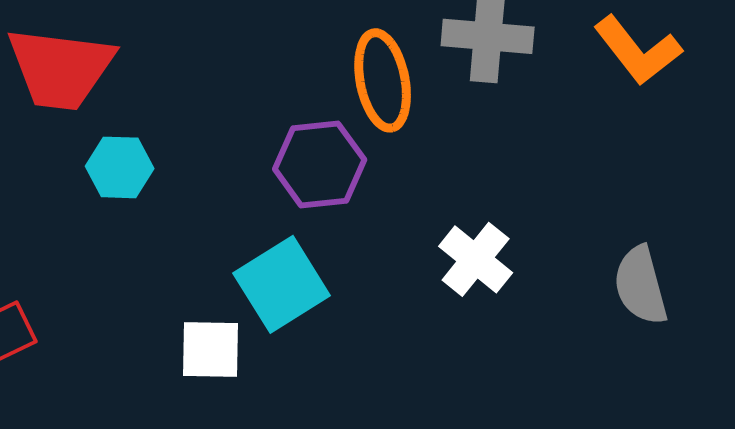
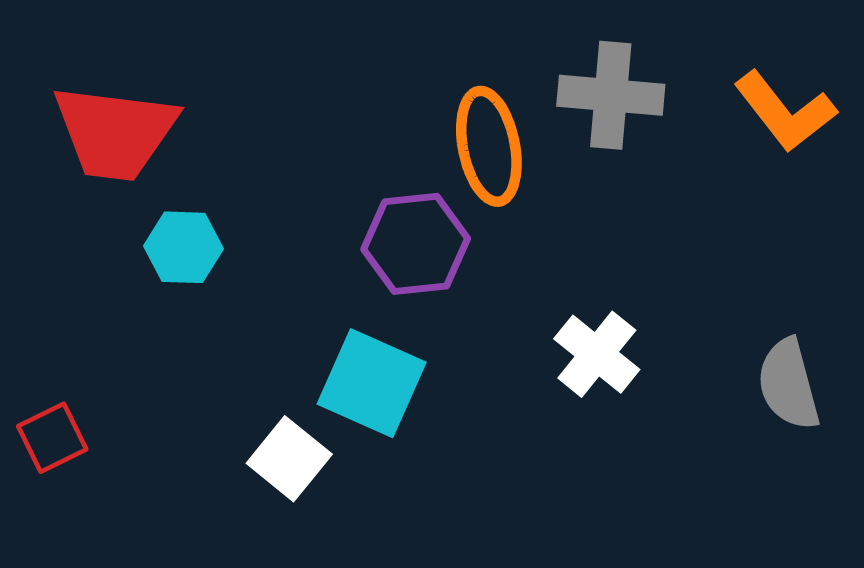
cyan square: (282, 284) -> (372, 383), turned -34
white square: (211, 349) -> (289, 459), turned 38

